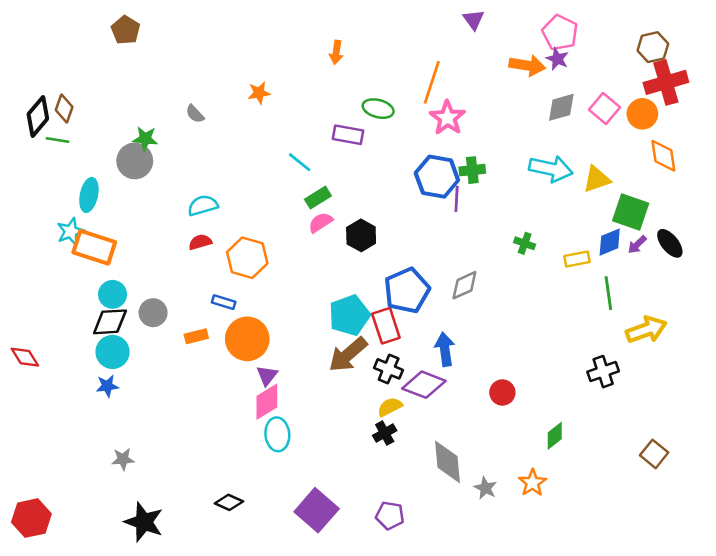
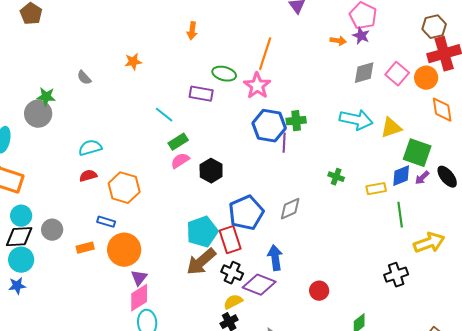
orange arrow: (527, 65) -> (338, 41), size x0.6
pink star: (447, 118) -> (257, 86), moved

